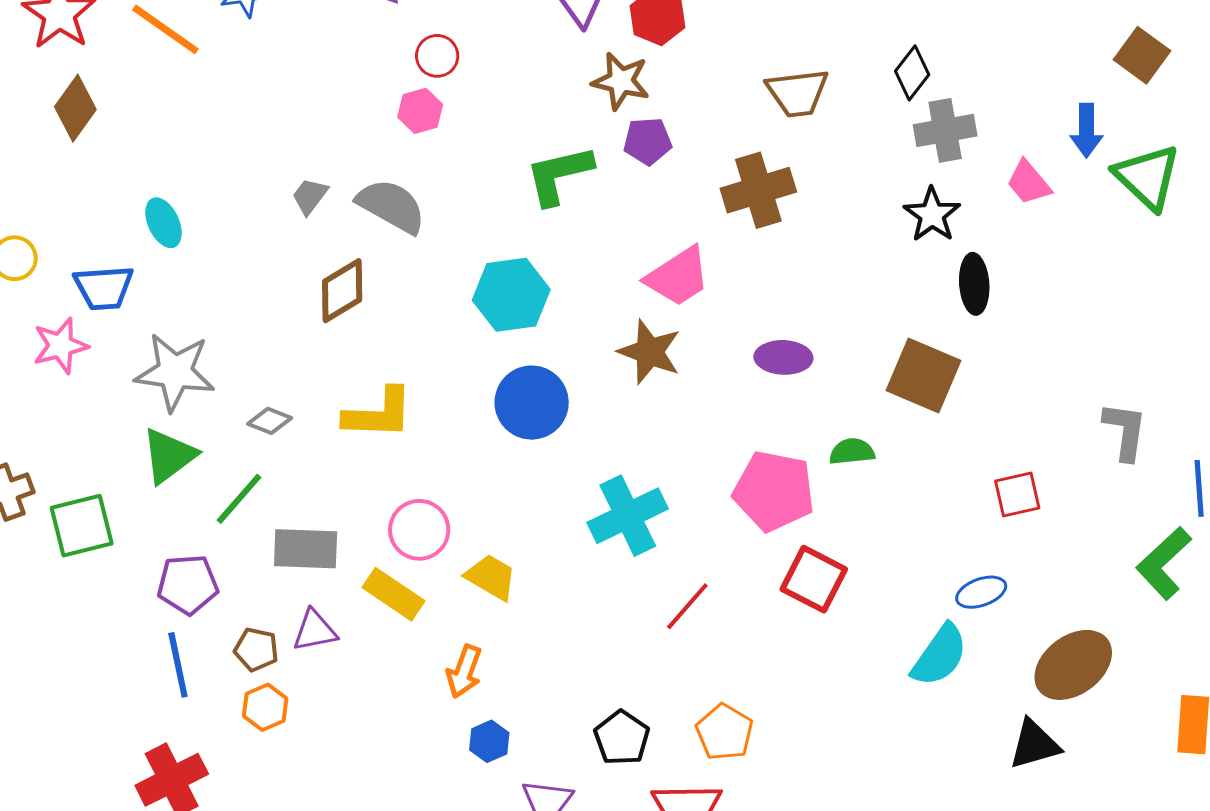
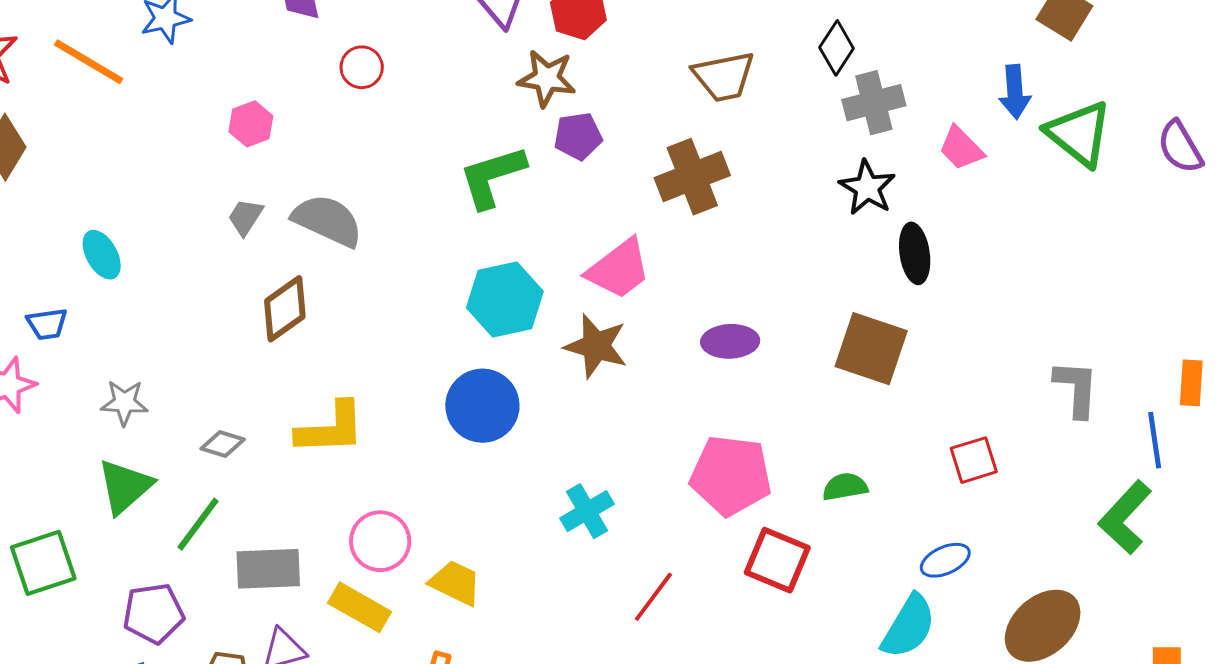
pink hexagon: (420, 111) -> (251, 124), moved
blue trapezoid: (104, 288) -> (47, 324), size x0.7
cyan hexagon: (511, 295) -> (505, 300), moved
gray star: (175, 372) -> (124, 403), size x0.6
green semicircle: (852, 452) -> (845, 487), moved
cyan cross: (628, 516) -> (587, 511), size x0.7

